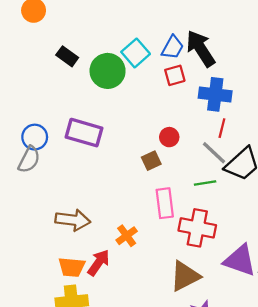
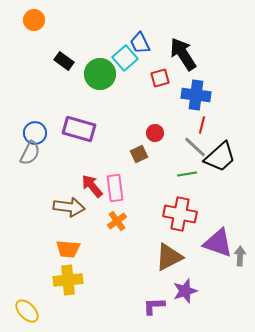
blue trapezoid: (173, 47) -> (140, 43), moved, turned 125
pink rectangle: (165, 203) -> (115, 188), moved
red arrow: (99, 263) -> (92, 186), moved, turned -75

